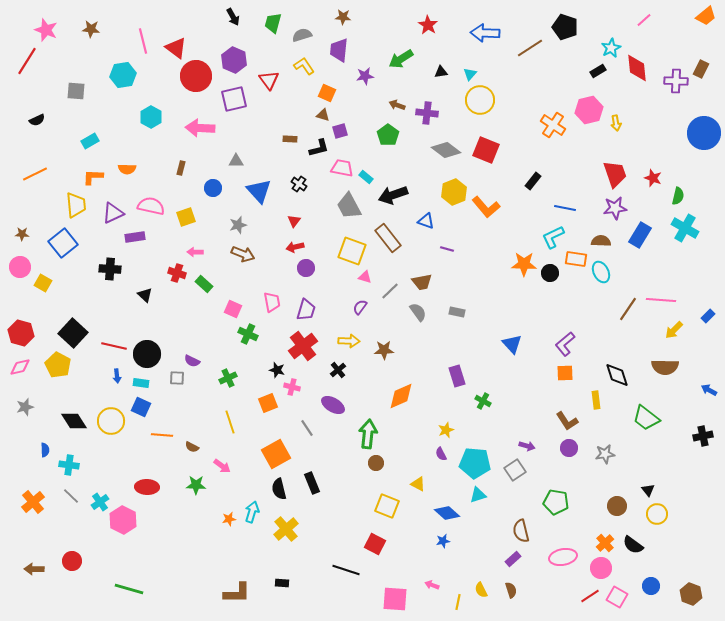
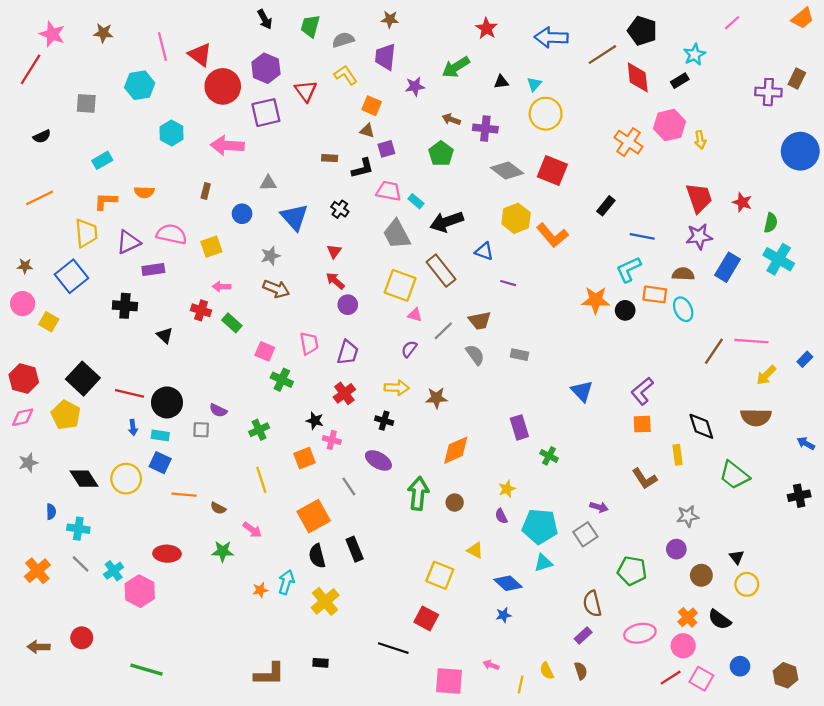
red diamond: (637, 68) -> (638, 77), moved
red arrow: (295, 247) -> (335, 281), turned 54
red cross: (303, 346) -> (344, 393), size x0.7
black cross: (338, 370) -> (384, 421), turned -35
purple circle: (569, 448) -> (676, 549), moved
brown circle: (376, 463) -> (455, 503), moved

